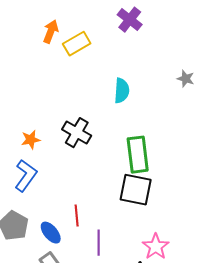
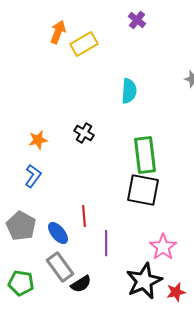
purple cross: (130, 20) -> (137, 20), size x0.7
black cross: (77, 133) -> (84, 133), size x0.7
blue L-shape: (26, 176) -> (33, 176), size x0.7

